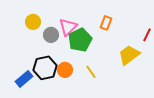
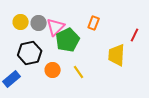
gray circle: (51, 35) -> (39, 23), moved
yellow trapezoid: (129, 55) -> (117, 55), turned -50
black hexagon: (45, 68) -> (30, 53), moved

